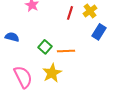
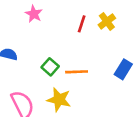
blue rectangle: (99, 32) -> (123, 69), moved
yellow star: (52, 73) -> (59, 100), turned -30

